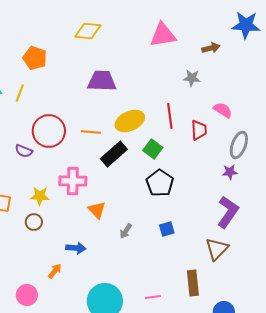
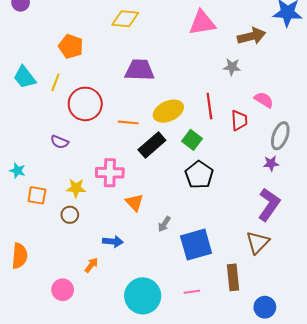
brown arrow: (211, 48) -> (251, 36), size x1.5
red circle: (49, 131) -> (85, 104), moved
blue square: (167, 229) -> (196, 245), moved, size x2.0

